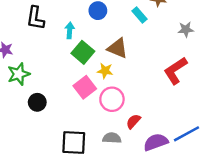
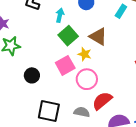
cyan rectangle: (139, 15) -> (121, 11), turned 64
black circle: (37, 102) -> (32, 75), moved
red semicircle: (133, 121) -> (102, 101), size x1.5

